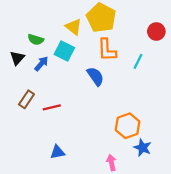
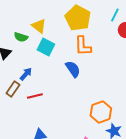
yellow triangle: (74, 27) -> (39, 26), moved
cyan line: (138, 61) -> (115, 15), moved
blue arrow: (41, 64) -> (26, 74), moved

